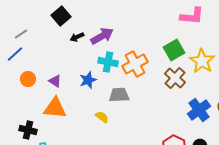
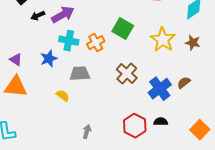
green square: (174, 50) -> (123, 29), moved, turned -30
orange cross: (135, 64) -> (96, 43), size x0.7
brown cross: (175, 78) -> (127, 74), moved

